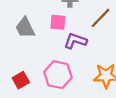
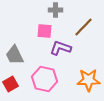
gray trapezoid: (25, 28) -> (15, 55), moved

